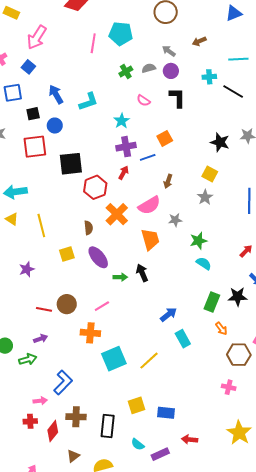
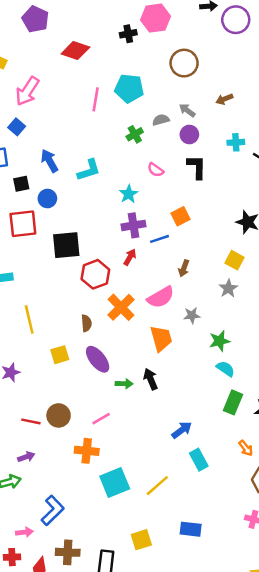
gray semicircle: (149, 68) -> (161, 120), moved
green rectangle: (212, 302) -> (233, 402), moved
blue rectangle: (166, 413) -> (191, 529), moved

